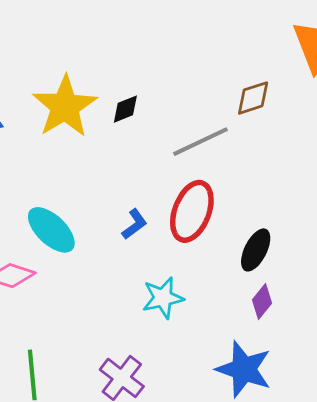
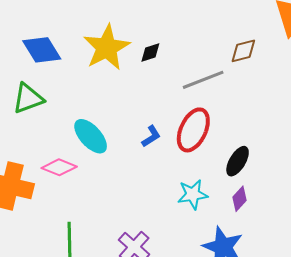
cyan star: (163, 298) -> (193, 194), moved

